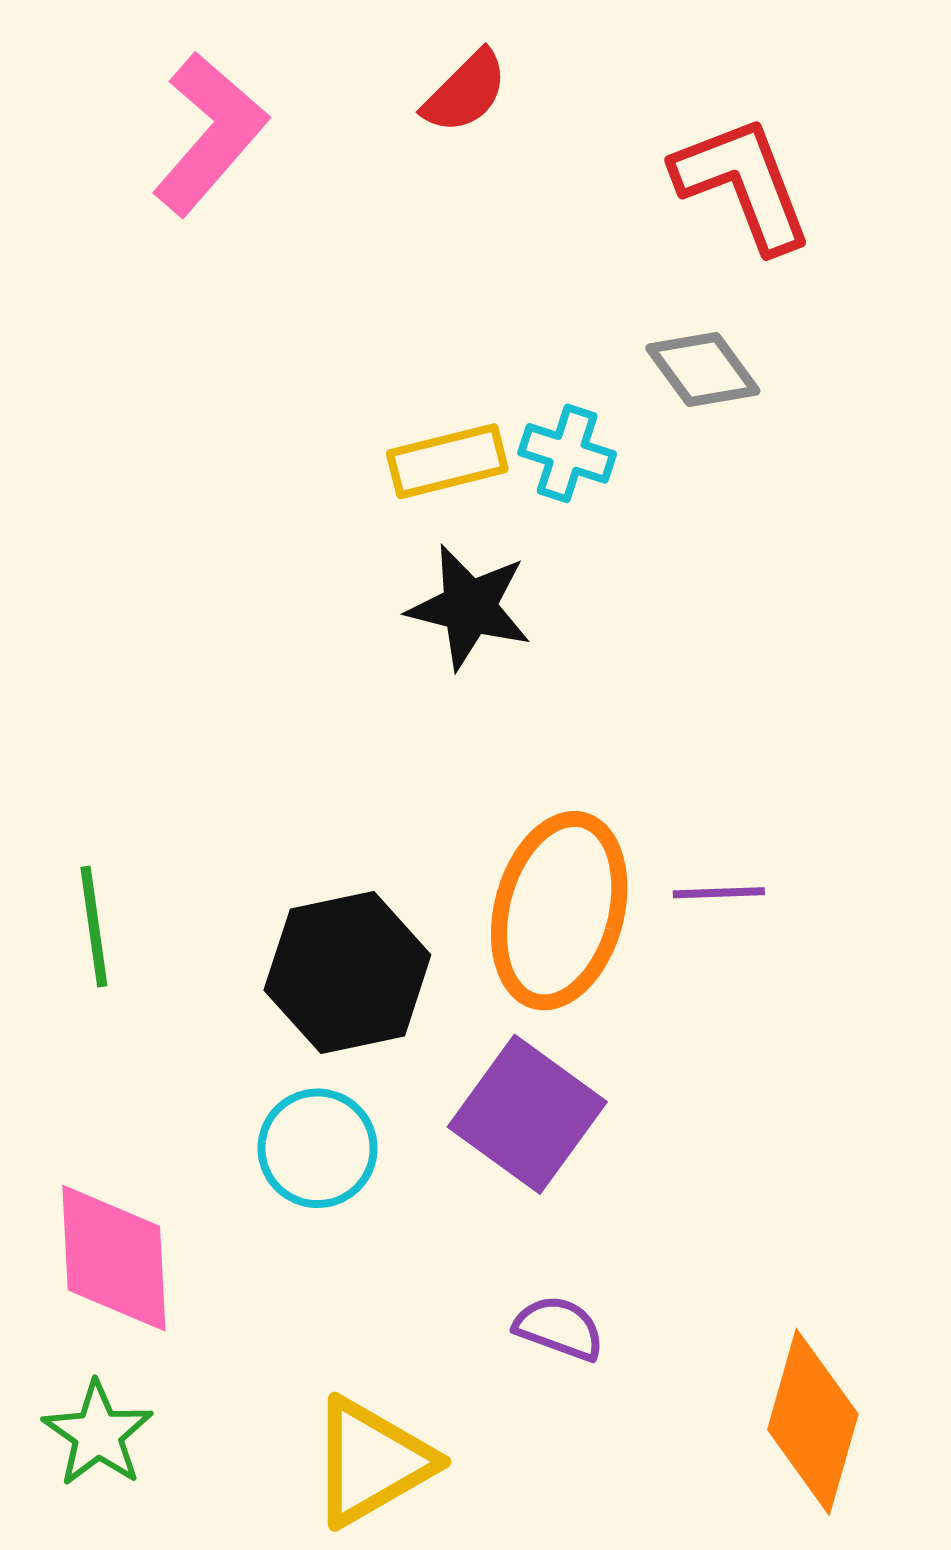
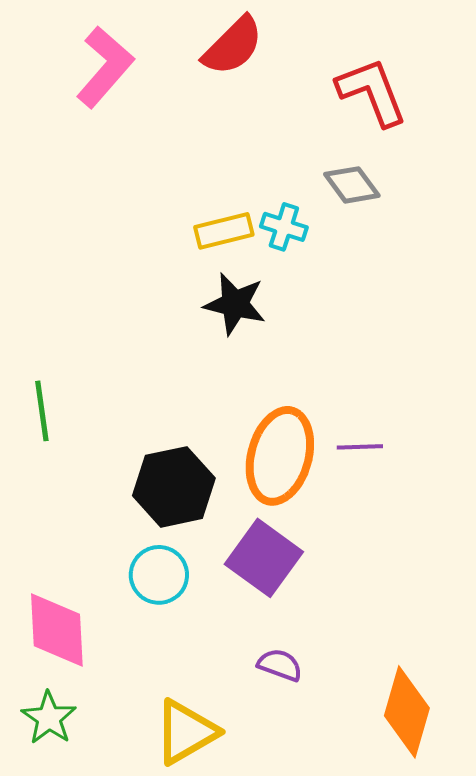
red semicircle: (465, 92) -> (233, 46), size x1.4
green line: (94, 927) -> (42, 411), moved

